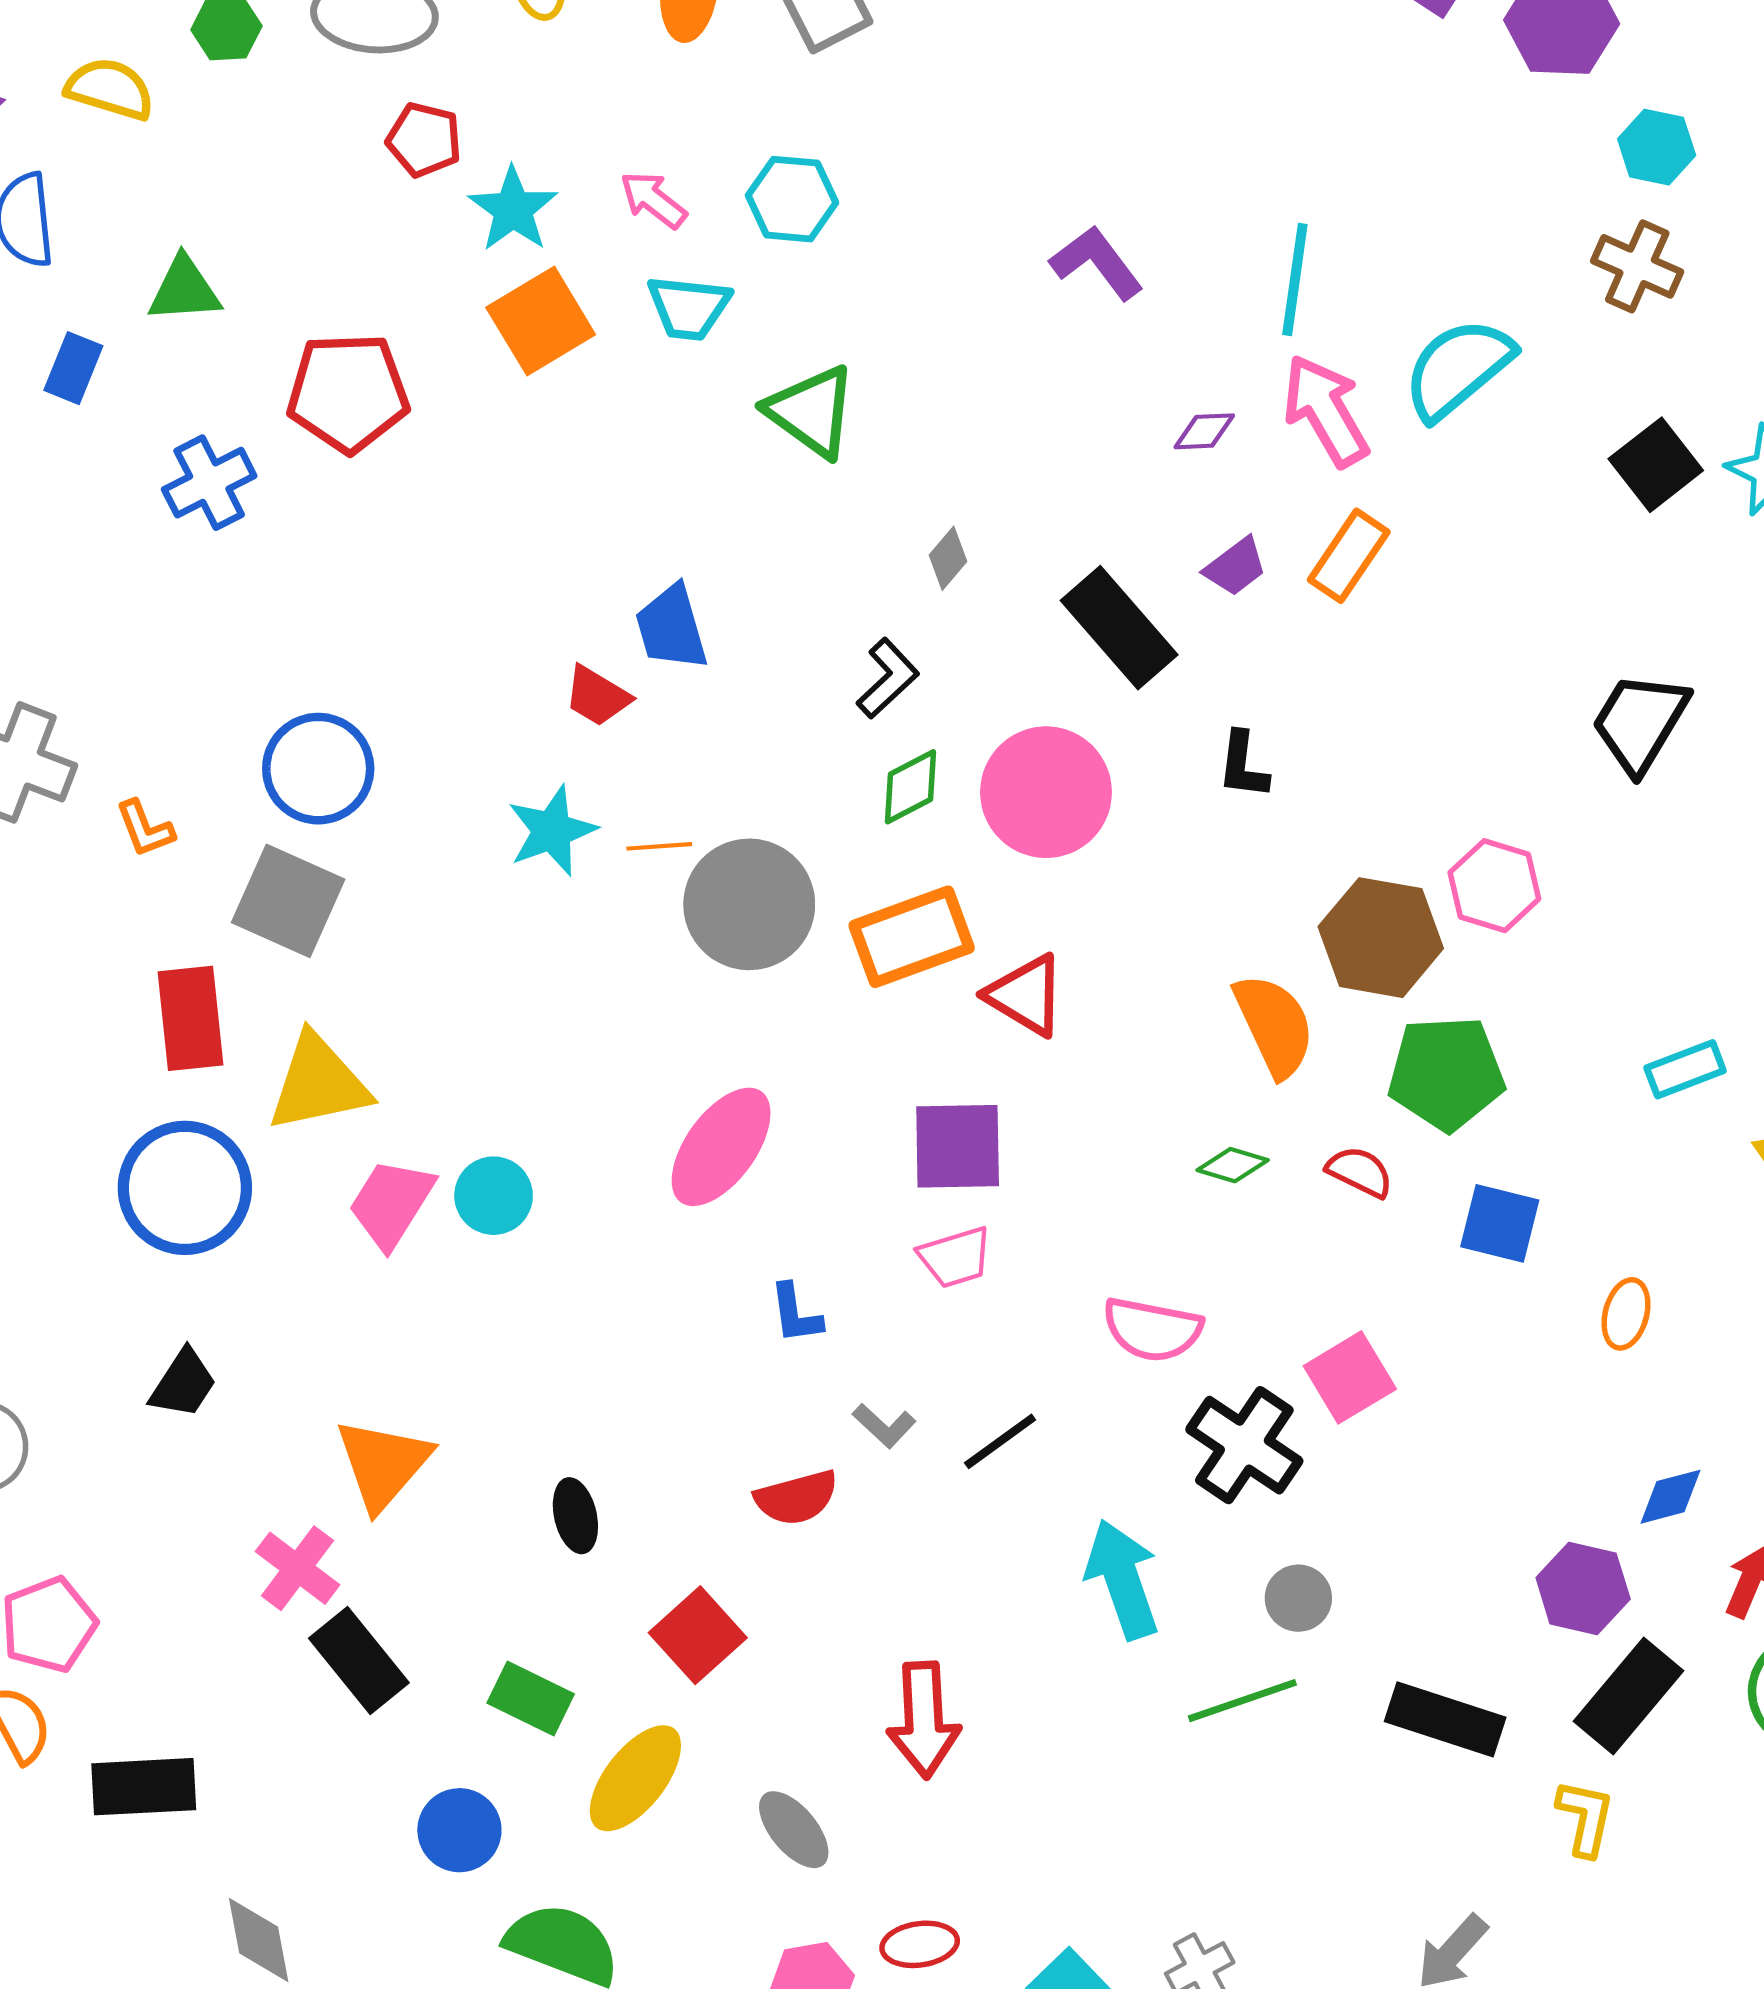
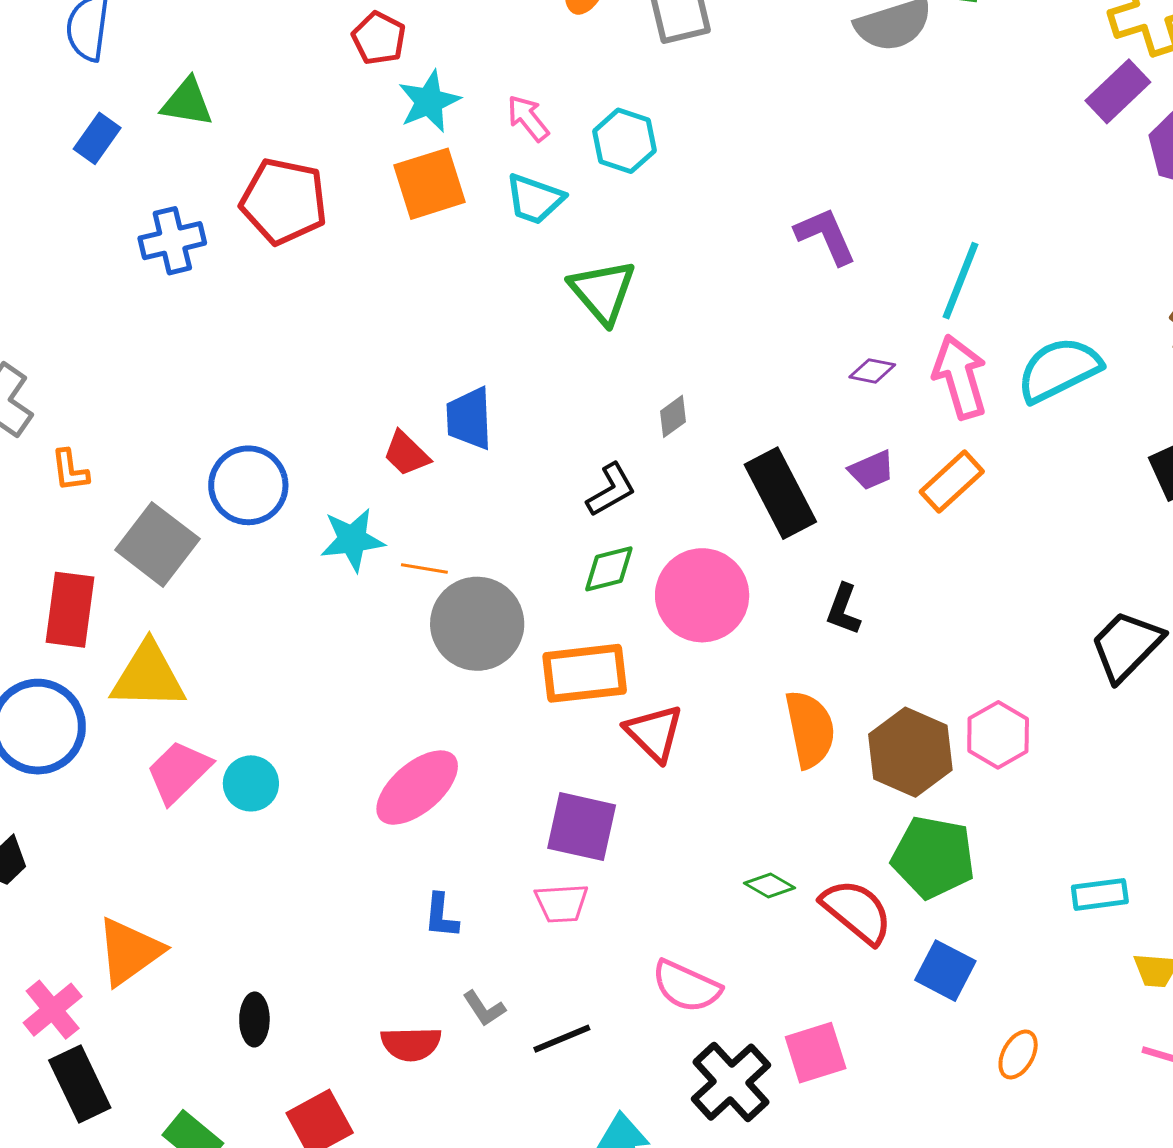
blue circle: (318, 769) -> (248, 485), moved
orange semicircle: (1274, 1025) -> (810, 729), moved
red semicircle: (1360, 1172) -> (857, 911), size x1.6

